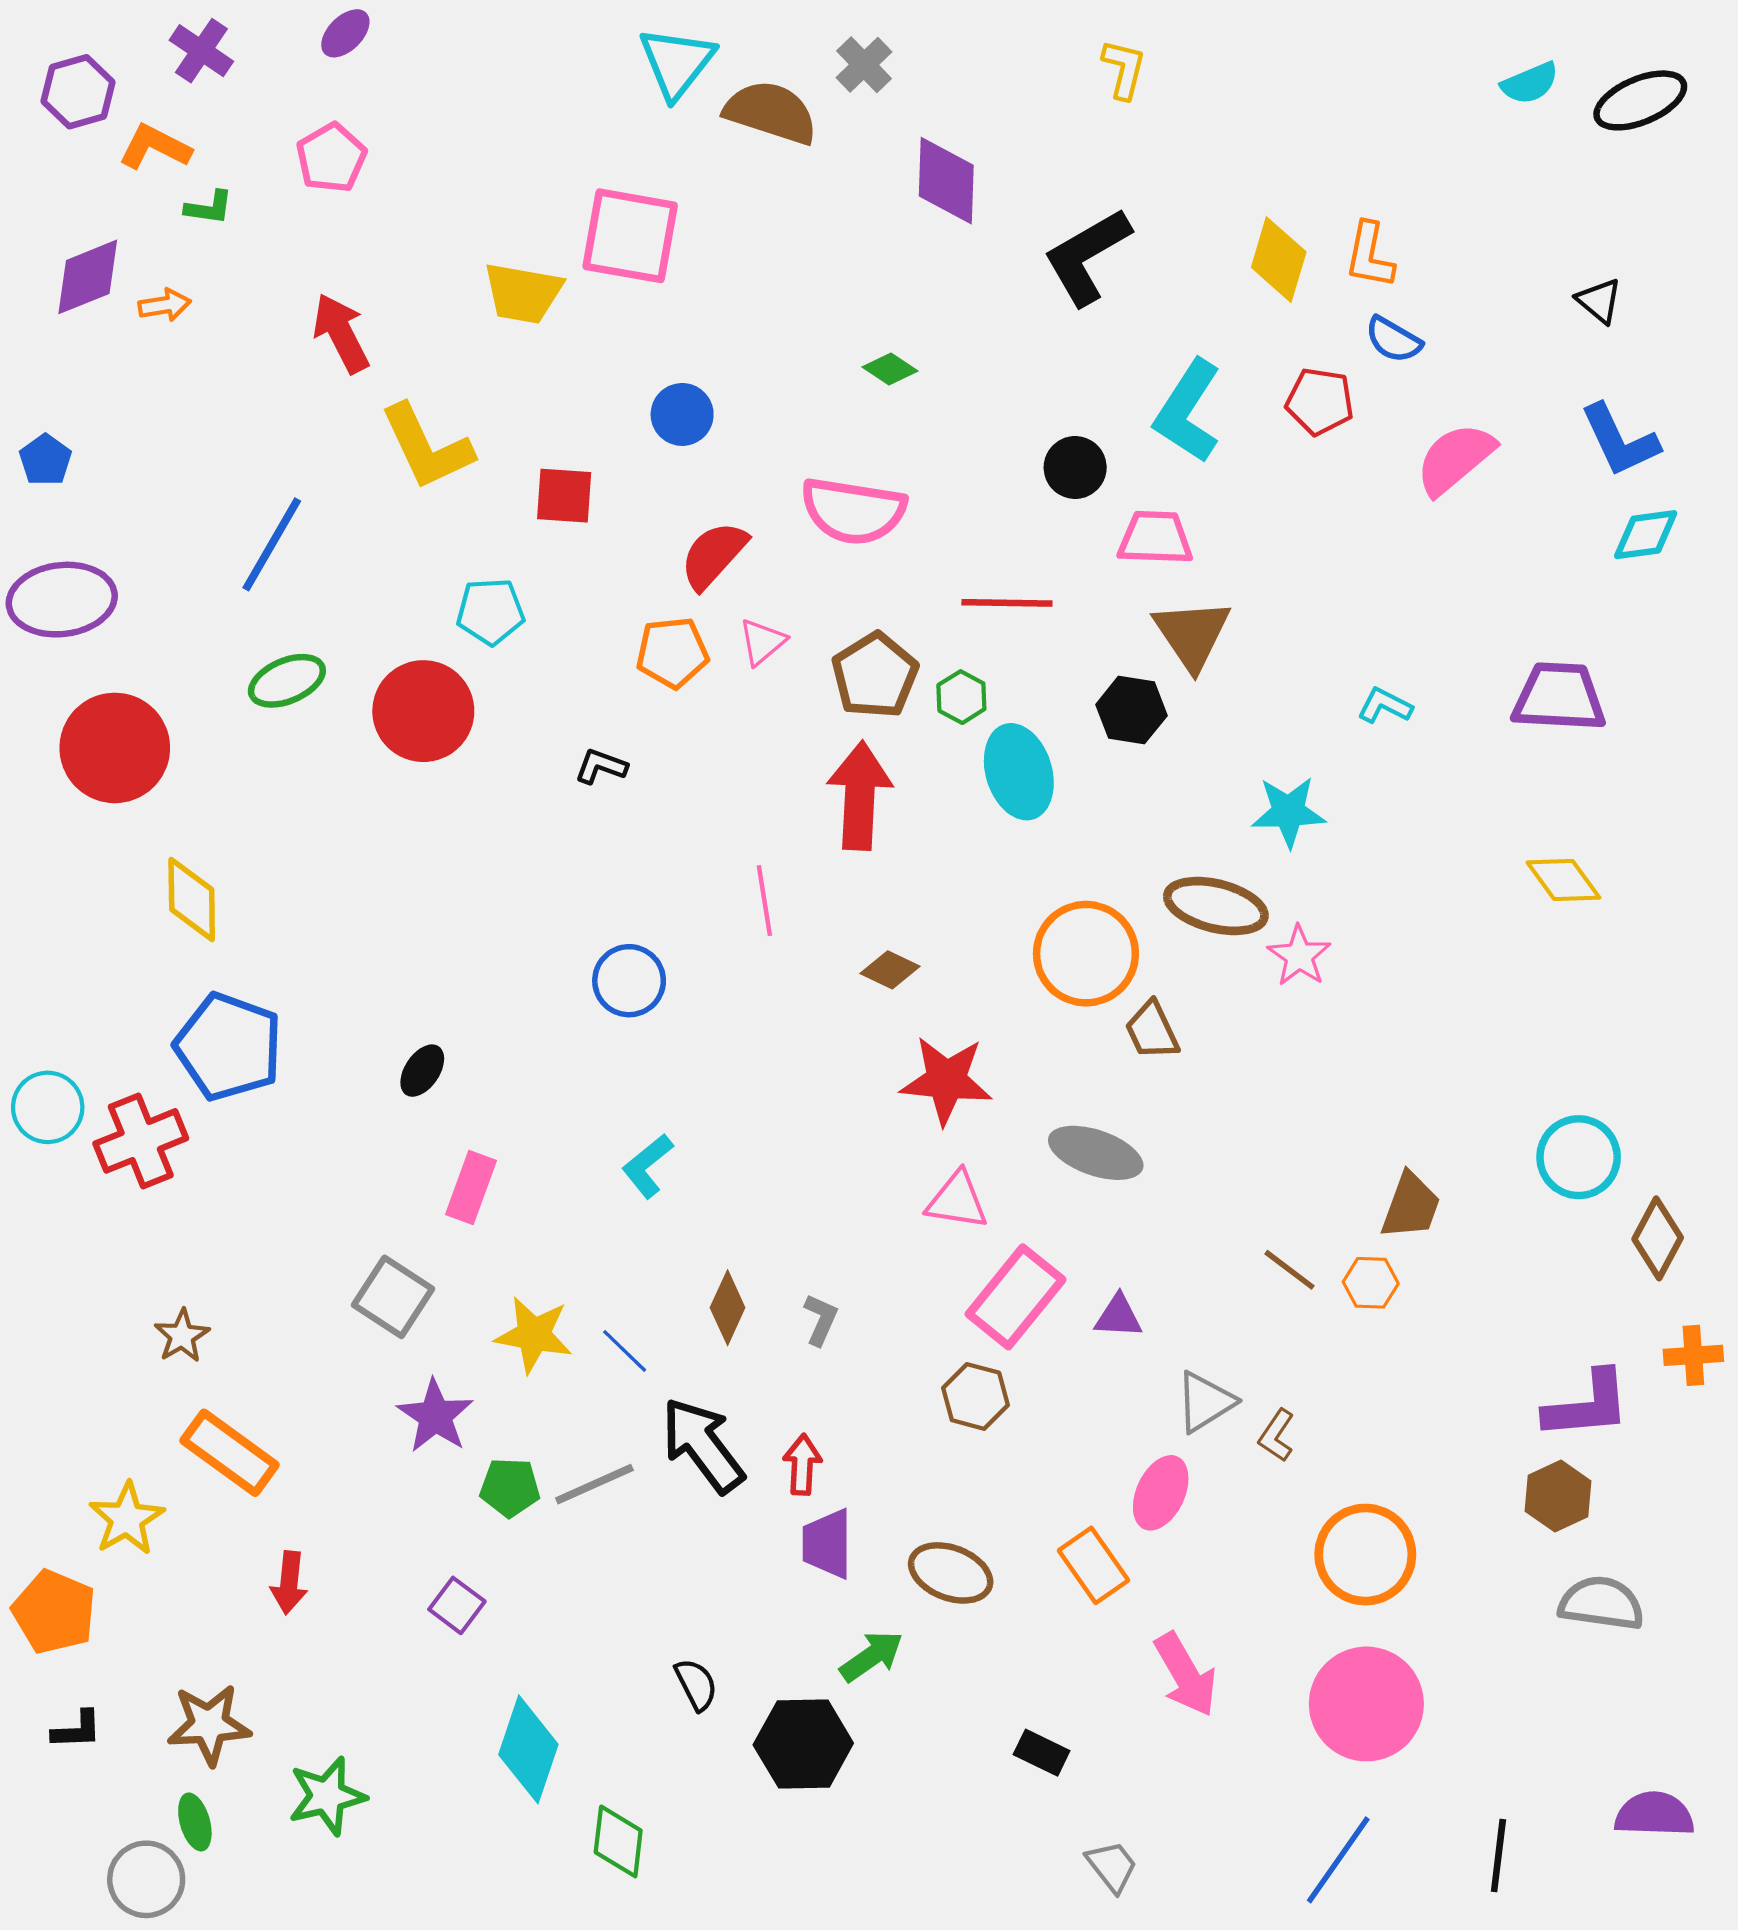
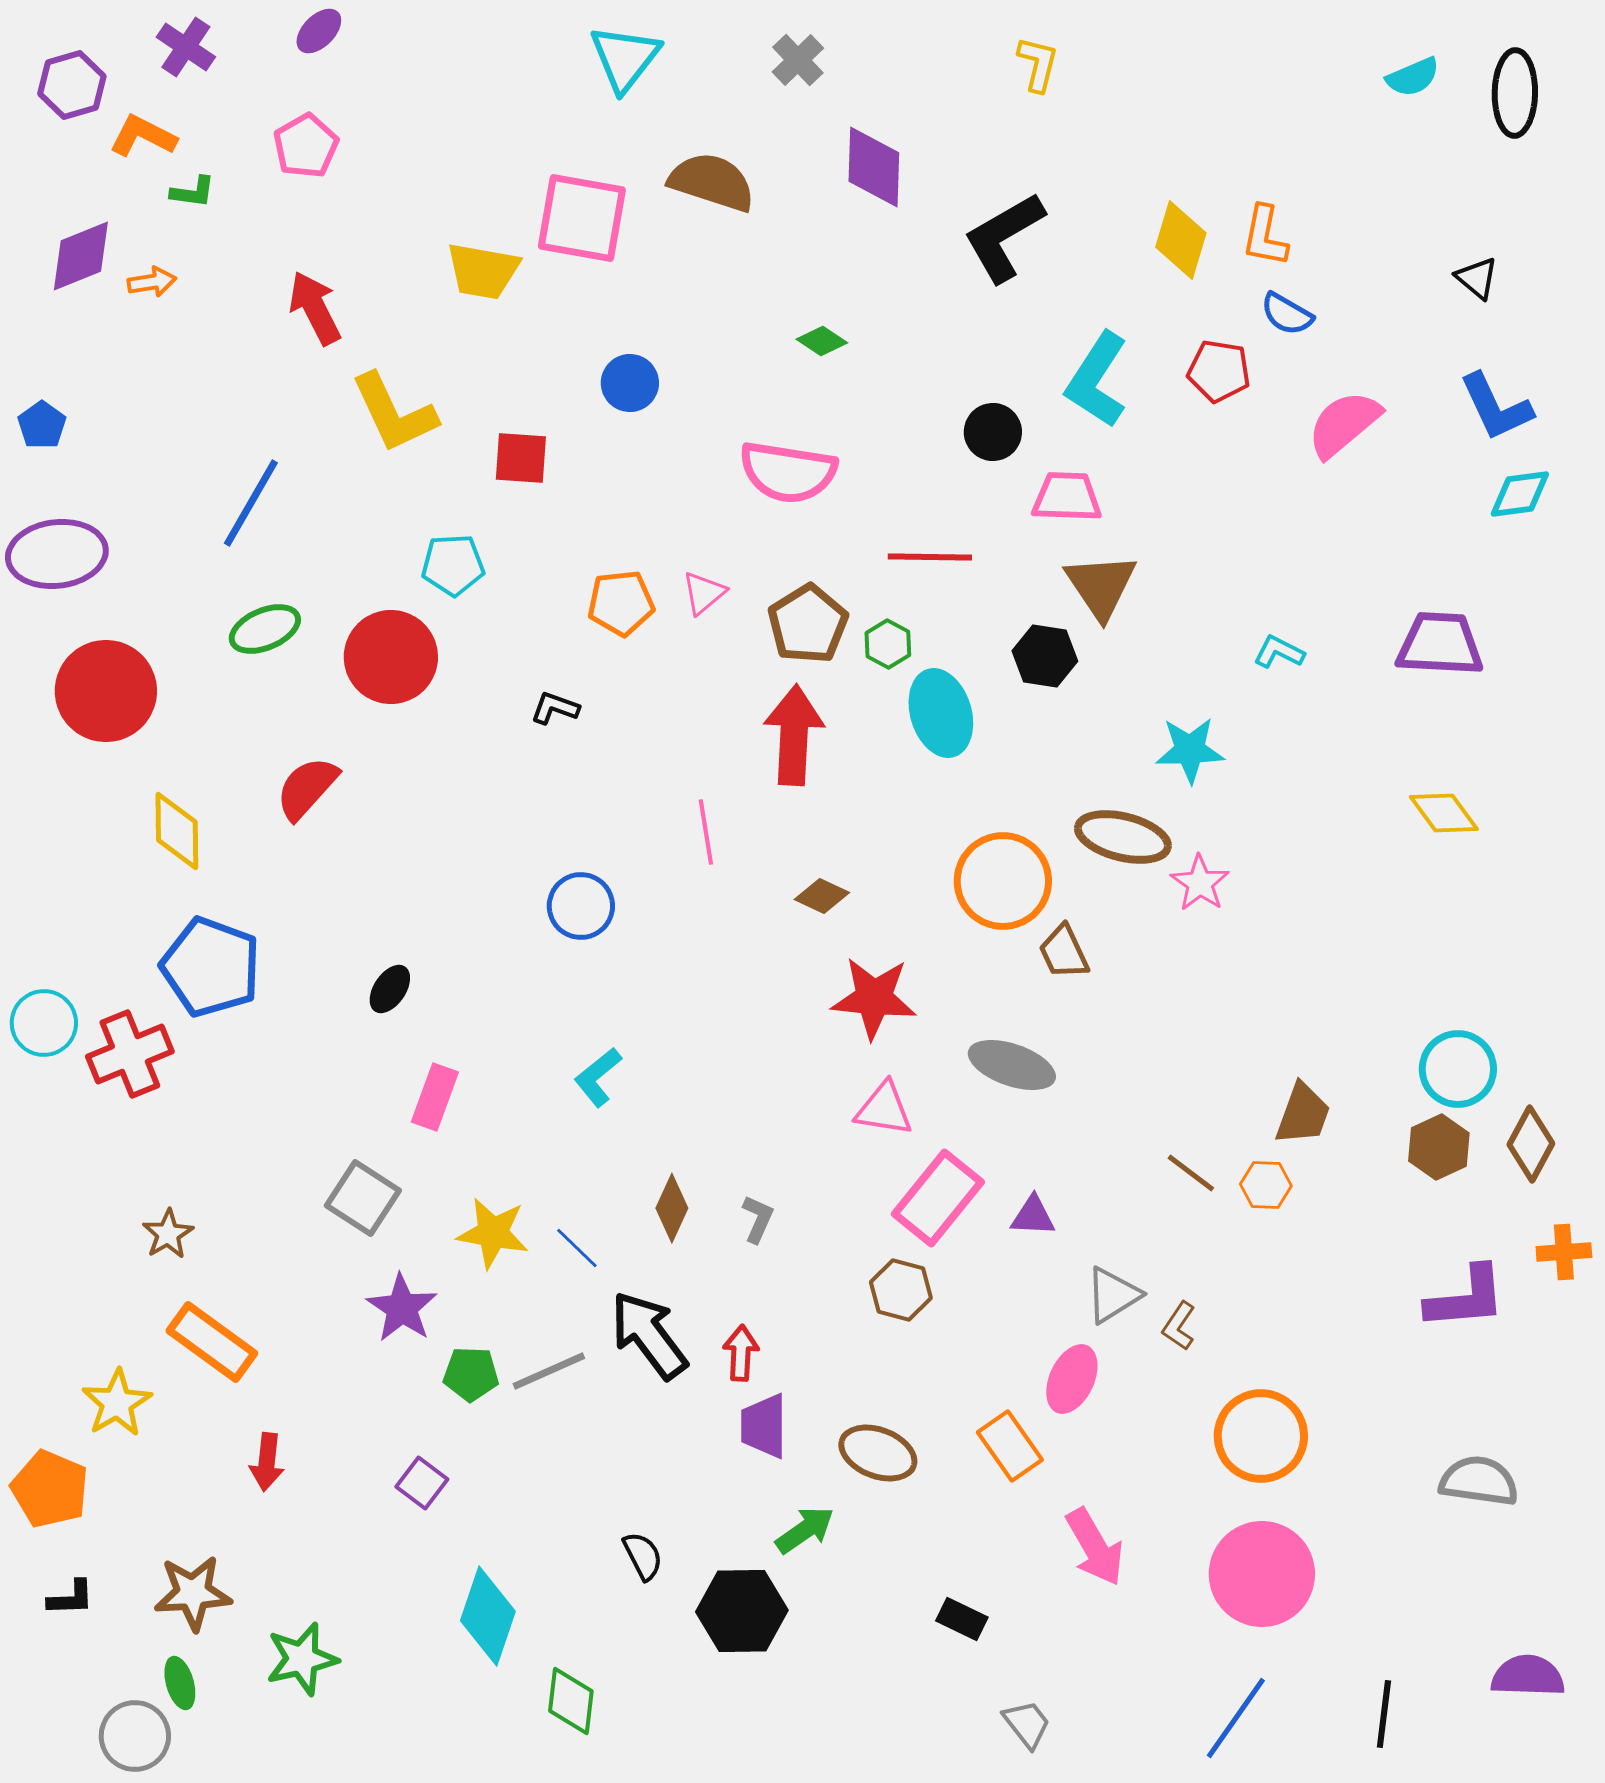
black ellipse: (1640, 100) -> (1515, 93), turned -66
brown semicircle: (771, 112) -> (712, 182), moved
red semicircle: (714, 555) -> (307, 788), moved
brown hexagon: (1558, 1496) -> (1439, 1147), moved

